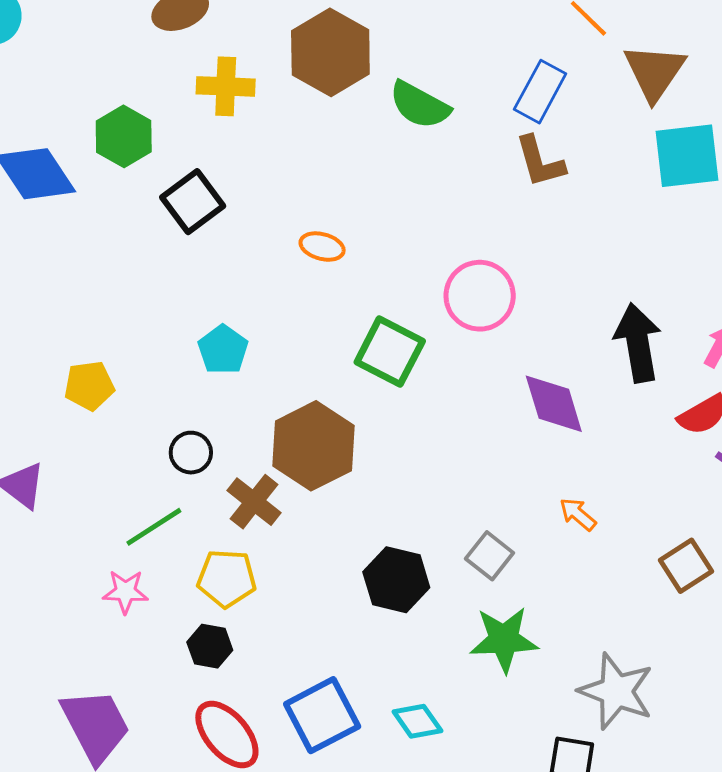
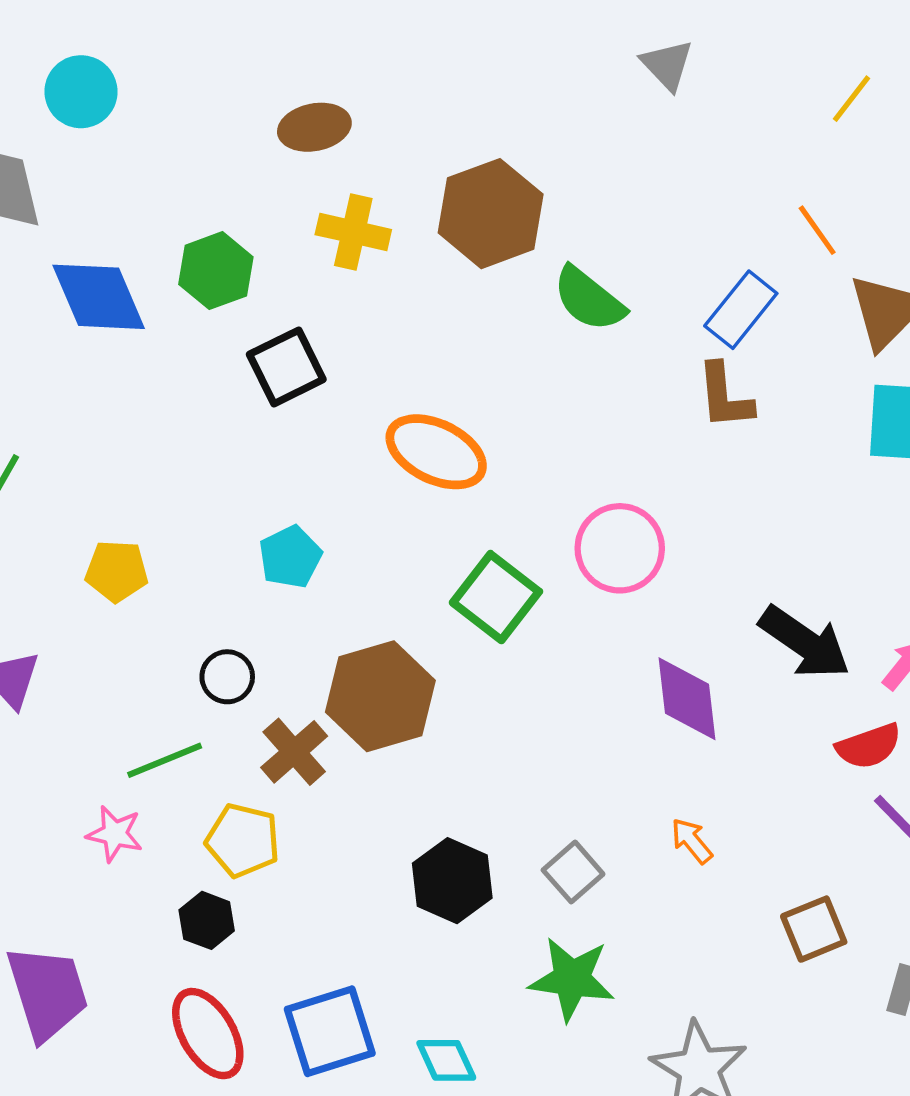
orange ellipse: (322, 247) -> (436, 452), size x1.8
black arrow: (638, 343) -> (805, 642), turned 124

